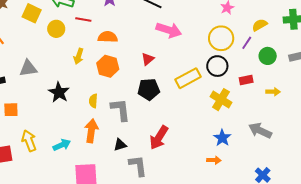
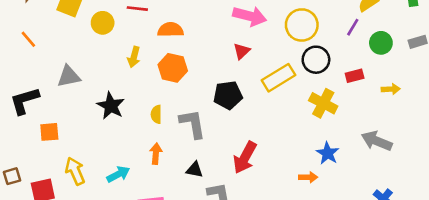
yellow circle: (221, 38) -> (302, 25), moved
red triangle: (148, 59) -> (242, 51), moved
orange arrow: (91, 131) -> (156, 154), size x0.7
black triangle: (120, 145) -> (194, 170), turned 32
orange arrow: (214, 160) -> (308, 177), moved

